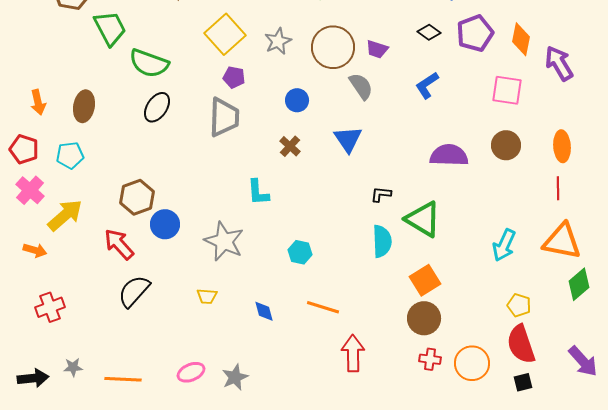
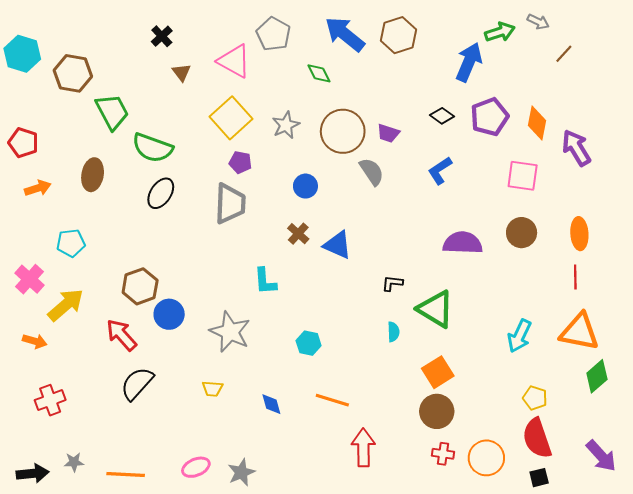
orange arrow: (38, 102) -> (38, 188), turned -95
brown ellipse: (84, 106) -> (93, 175), moved
blue triangle: (348, 139) -> (338, 245), moved, turned -32
red pentagon: (24, 149) -> (23, 143), moved
cyan semicircle: (382, 241) -> (393, 332), size x0.6

